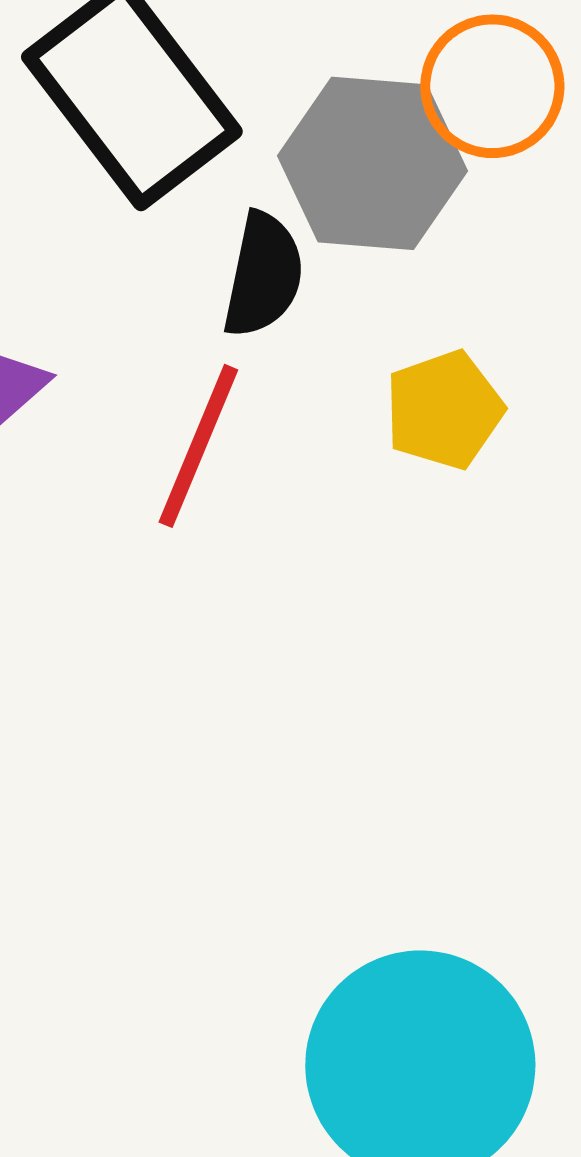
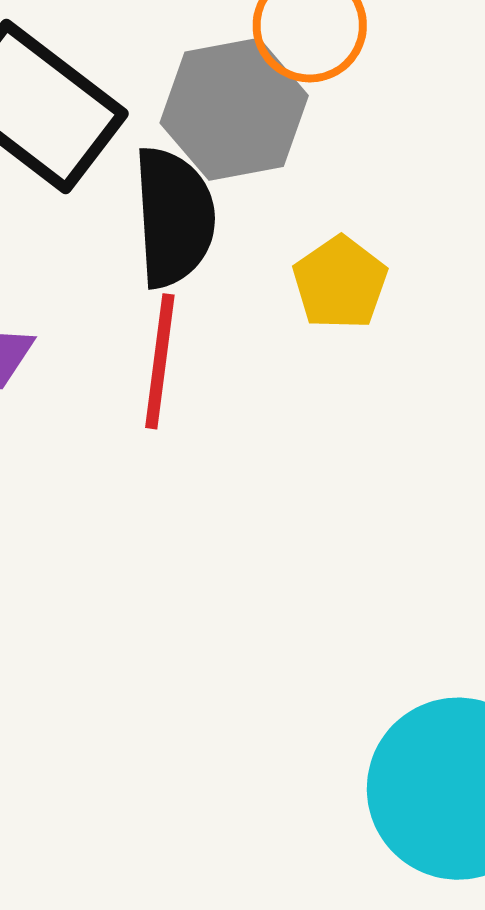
black semicircle: (263, 275) -> (174, 217), size x1.4

